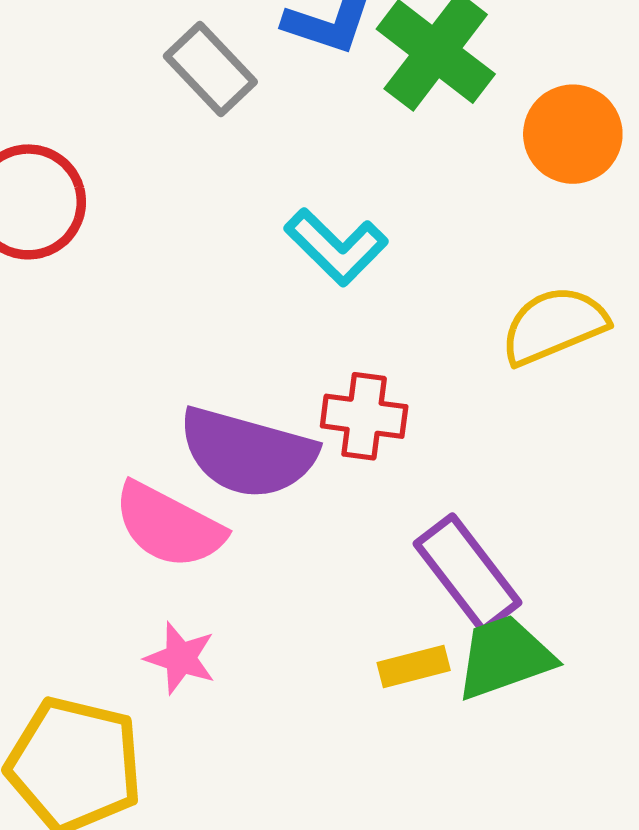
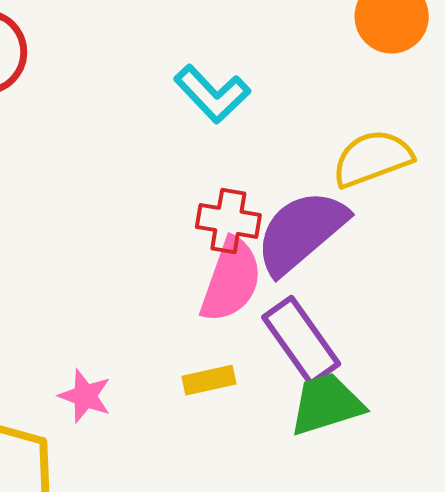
purple semicircle: (247, 453) -> (301, 232), moved, turned 122
pink semicircle: (169, 525) -> (231, 280), moved, turned -100
yellow rectangle: (414, 667) -> (209, 380), moved

